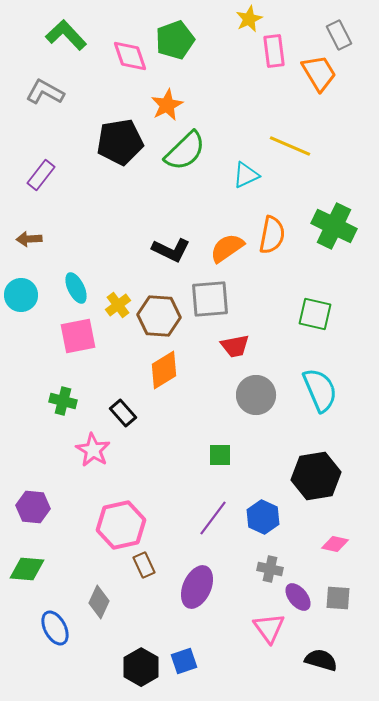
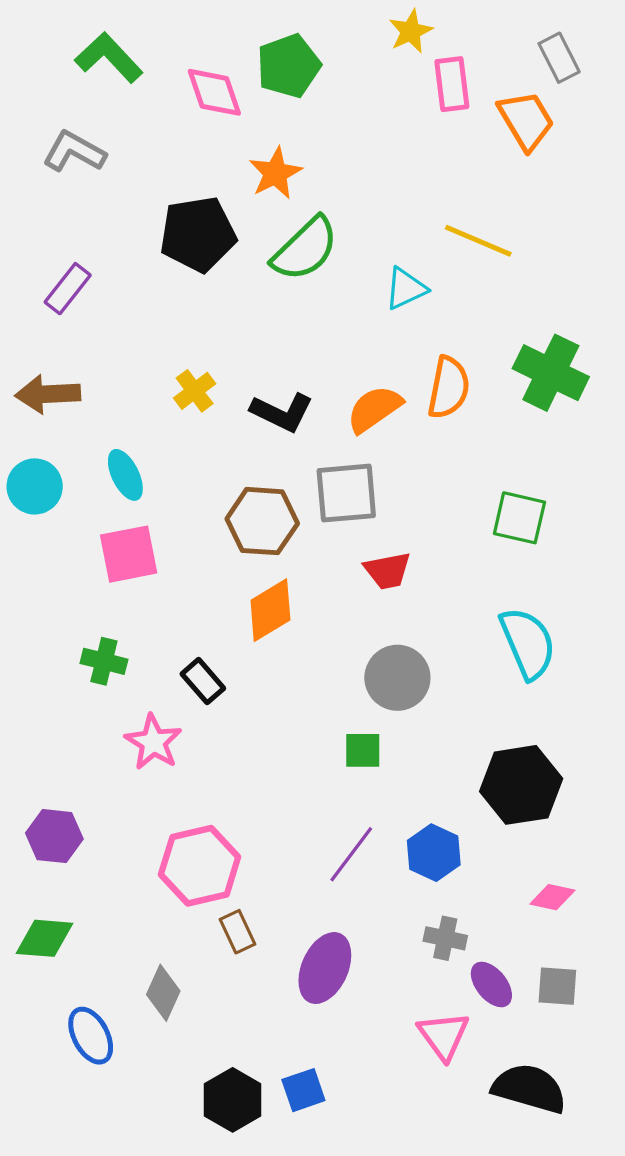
brown arrow: (29, 239) -> (48, 394), size x1.5
yellow cross: (118, 305) -> (195, 391), moved
gray circle: (256, 395) -> (397, 678), moved
black semicircle: (321, 660) -> (529, 1088), size x1.4

